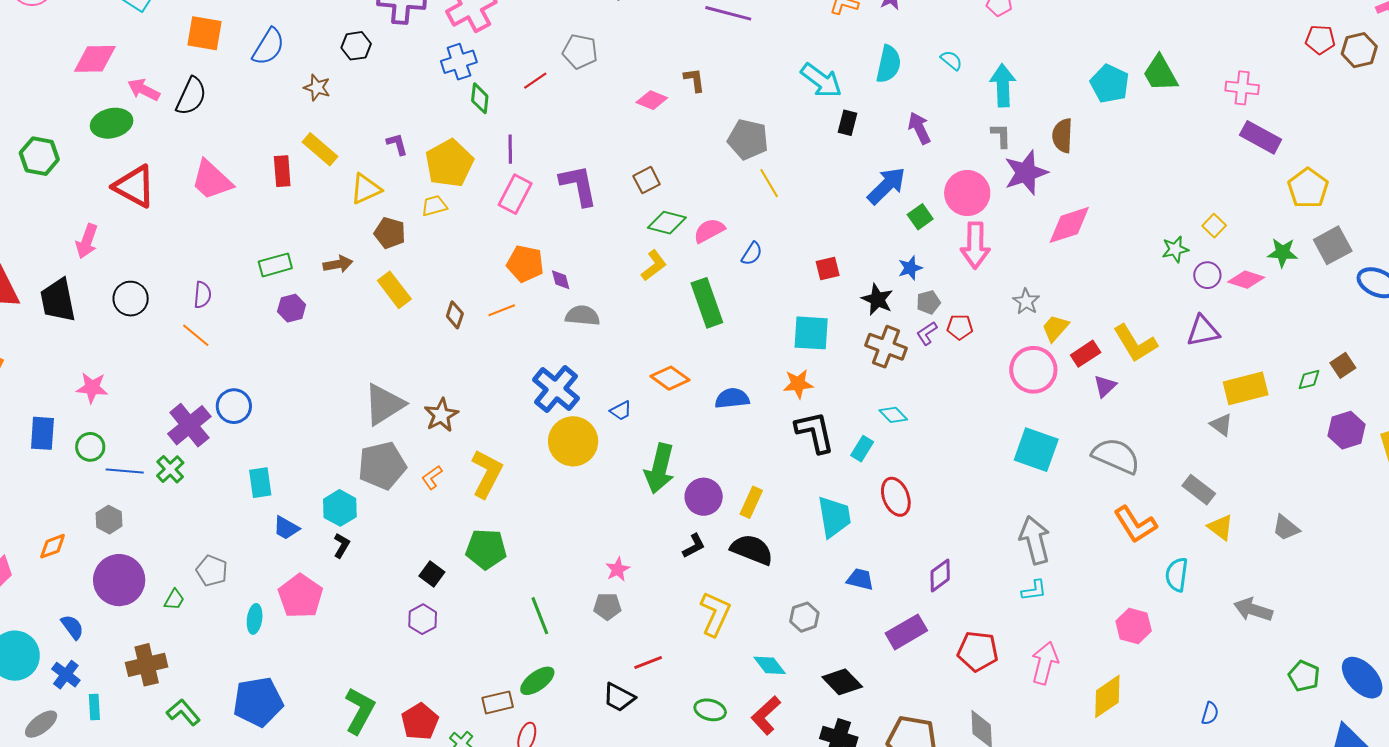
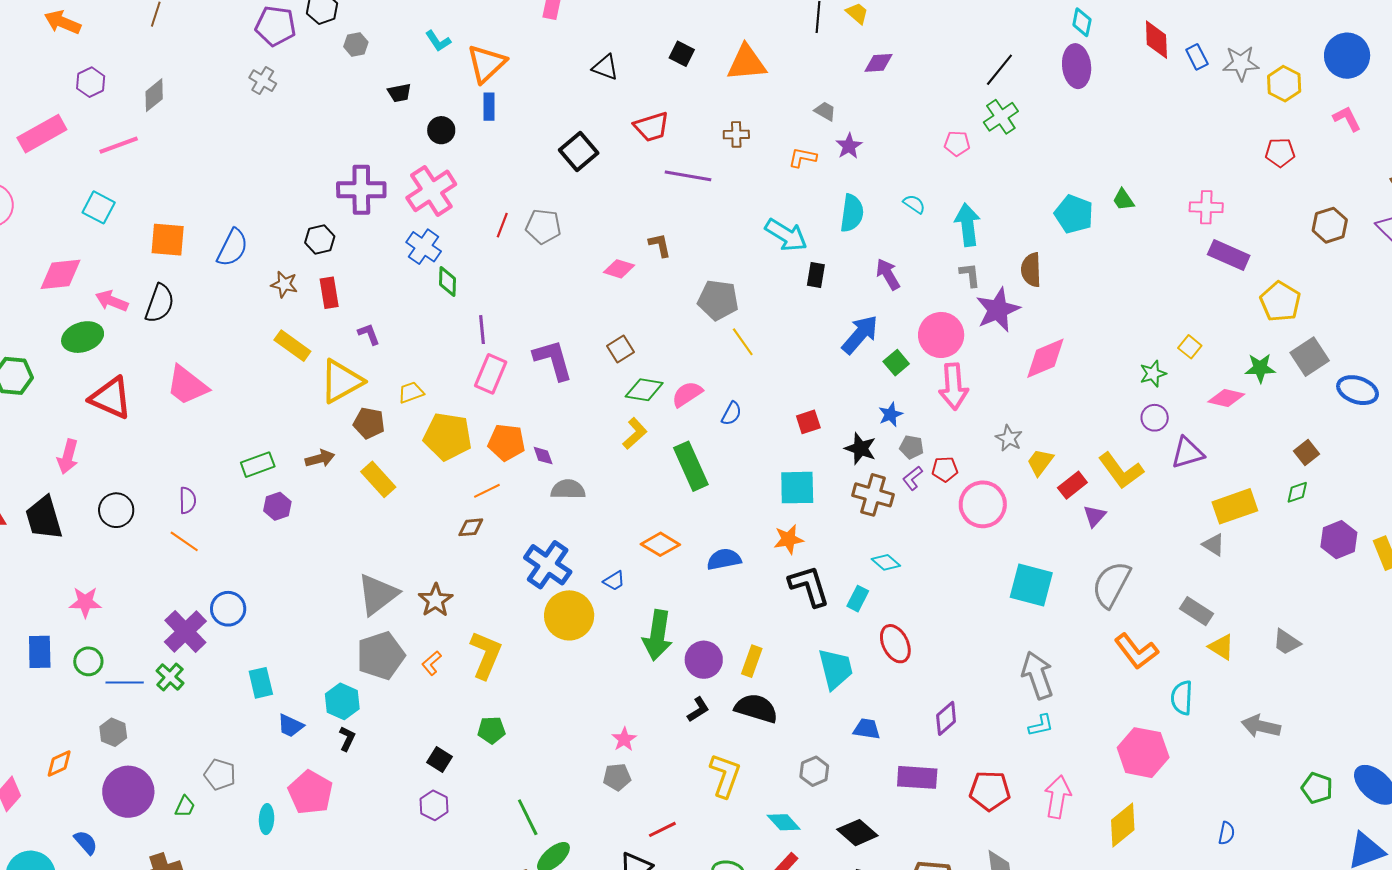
brown hexagon: (1359, 50) -> (1330, 225), moved
blue cross: (459, 62) -> (424, 247), turned -32
green trapezoid: (1160, 73) -> (1123, 200), size x0.6
red line: (535, 81) -> (502, 225), moved, turned -30
yellow pentagon: (449, 163) -> (448, 437), moved, turned -30
red rectangle: (282, 171) -> (329, 293), moved
yellow triangle: (366, 189) -> (341, 381), size x1.4
purple circle: (1207, 275) -> (1155, 418), moved
gray pentagon: (928, 302) -> (912, 447), turned 30
brown diamond: (455, 315) -> (471, 527), moved, turned 72
brown square: (1343, 365) -> (1307, 453), moved
pink circle: (1033, 370) -> (983, 504), moved
gray semicircle: (1116, 456) -> (1111, 584), turned -81
green pentagon: (486, 549) -> (491, 730), size x0.7
green line: (540, 616) -> (528, 817), moved
pink hexagon: (1134, 626) -> (1143, 753), size x1.4
purple rectangle: (906, 632) -> (917, 777), turned 39

